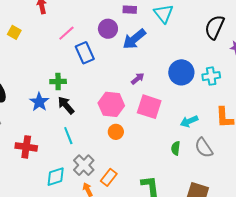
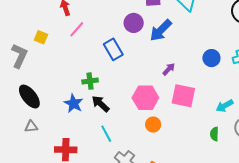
pink line: (66, 33) -> (77, 29), moved
blue circle: (181, 72) -> (211, 58), size x0.7

